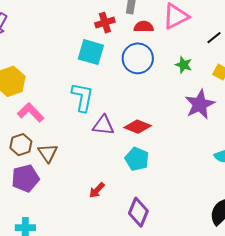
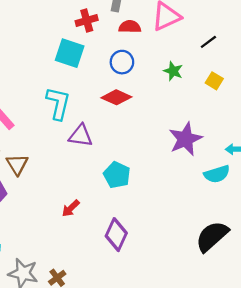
blue circle: (138, 58) -> (122, 62), size x0.7
purple star: (200, 104) -> (185, 139), moved
red diamond: (138, 127) -> (116, 97), moved

